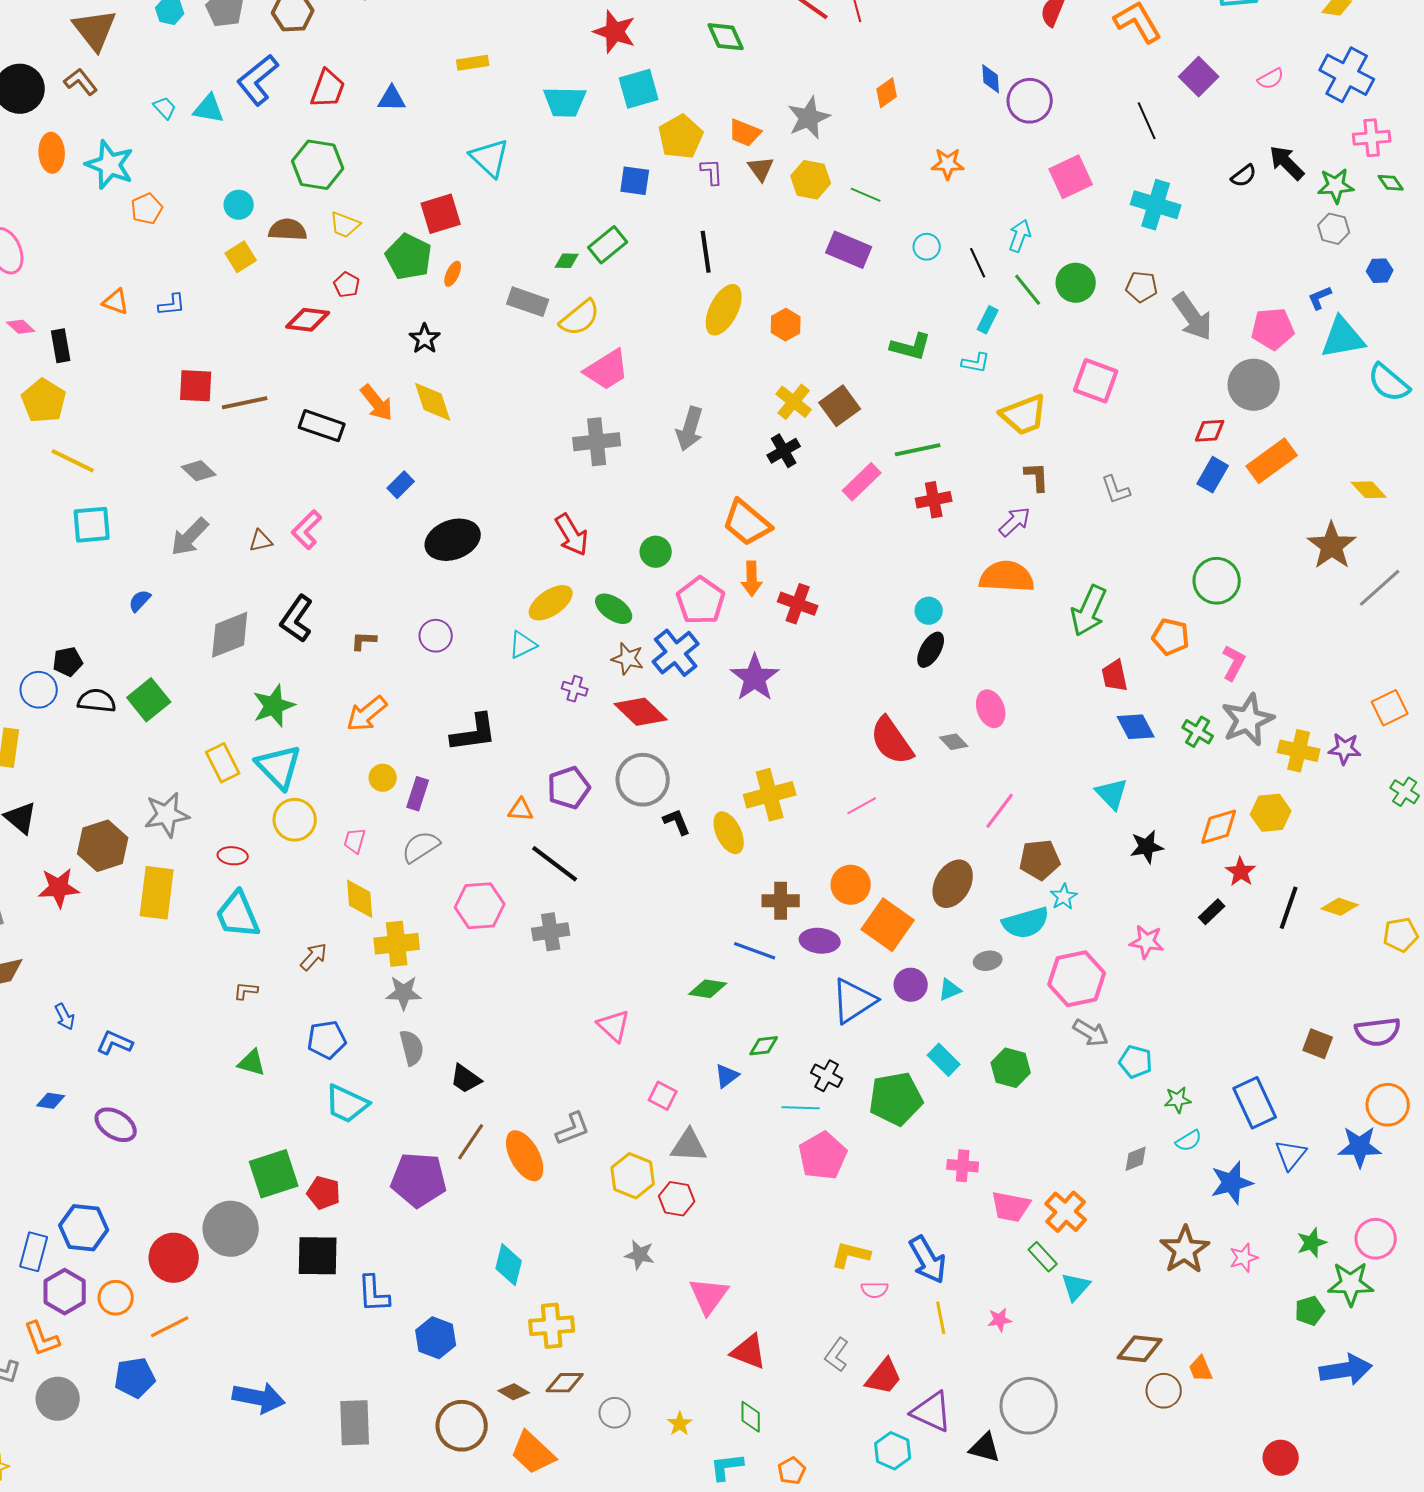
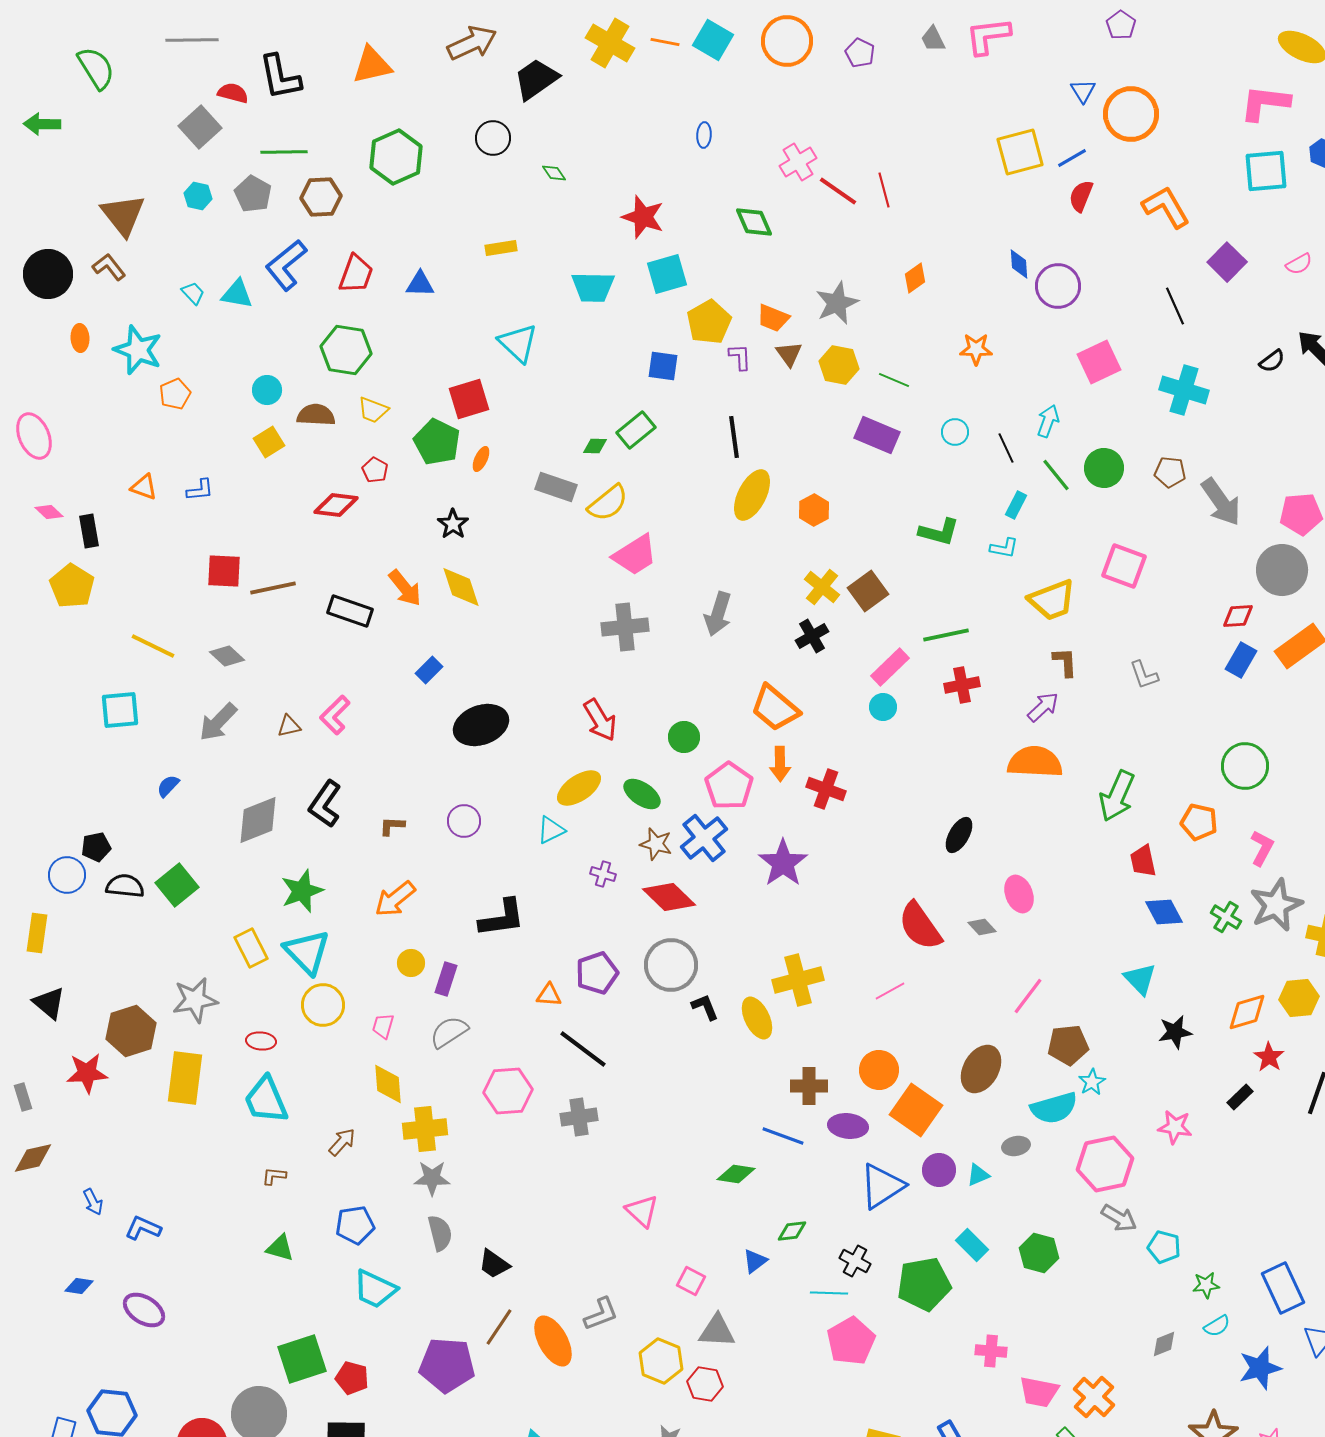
orange ellipse: (52, 153) -> (80, 338), size x0.7
yellow line: (73, 461) -> (153, 646), moved
cyan circle: (929, 611) -> (883, 707), moved

